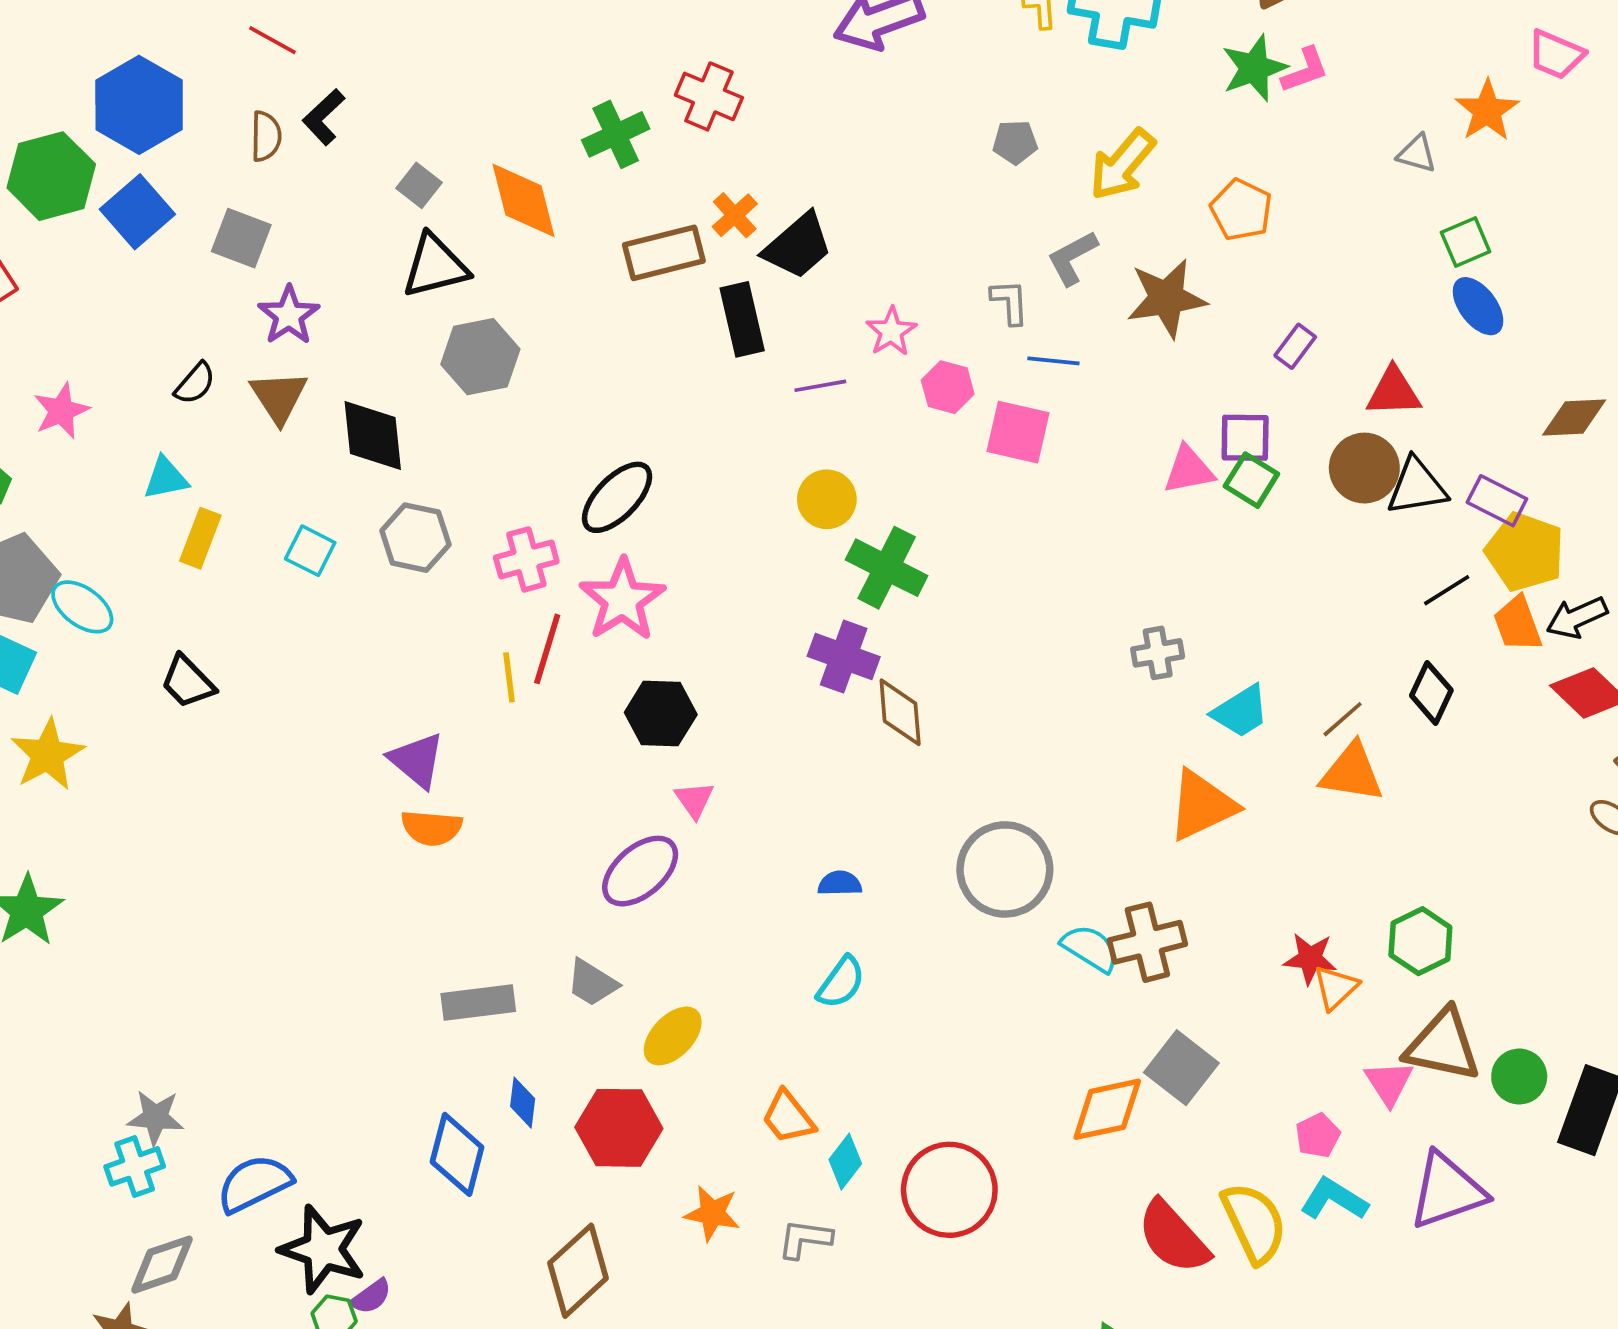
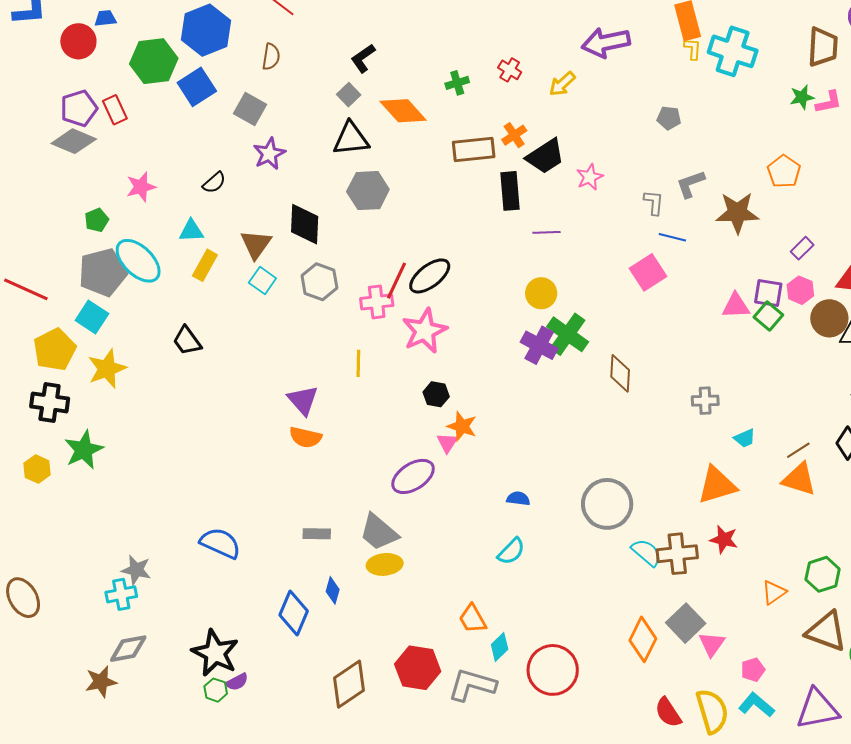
green star: (1254, 68) -> (802, 97), size x0.7
red cross: (709, 96) -> (510, 70), size x0.7
black L-shape: (324, 117) -> (363, 58), moved
green cross: (616, 134) -> (457, 83), size x0.7
yellow arrow: (1122, 165) -> (562, 84), moved, size x0.7
orange diamond: (524, 200) -> (403, 111), turned -36
pink star: (891, 331) -> (590, 177), moved
pink hexagon: (948, 387) -> (800, 290), moved
brown triangle: (279, 397) -> (256, 244), moved
pink square: (1018, 432) -> (648, 272), turned 36
cyan ellipse: (82, 607) -> (138, 261), moved, size x1.4
red line: (547, 649) -> (397, 281), moved
purple cross: (844, 657) -> (539, 345), moved
cyan trapezoid: (1241, 711) -> (745, 438), size x0.7
brown diamond: (900, 712) -> (620, 373), moved
black hexagon: (661, 714) -> (436, 394), size x0.7
red star: (1310, 959) -> (724, 539), moved
gray trapezoid: (592, 983) -> (379, 532), size x1.4
gray rectangle: (478, 1002) -> (317, 534), size x0.7
yellow ellipse: (673, 1036) -> (385, 564), moved, turned 32
pink triangle: (1389, 1083) -> (712, 644), moved
orange diamond: (1107, 1109) -> (643, 639), turned -60
red hexagon: (619, 1128) -> (418, 668), moved
blue semicircle: (254, 1184) -> (220, 543), moved, turned 42
orange star: (712, 1213) -> (462, 426), moved
red semicircle: (1173, 1237) -> (668, 712), size x0.7
gray L-shape: (805, 1239) -> (472, 685), size x1.6

